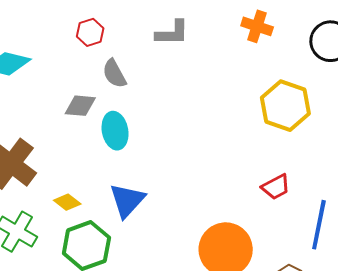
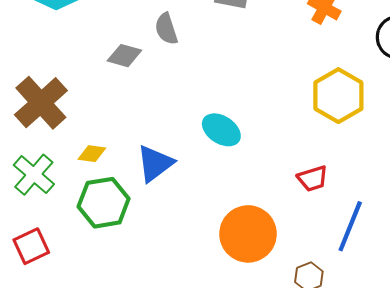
cyan ellipse: (115, 131) -> (221, 130), moved, turned -57
yellow diamond: (67, 202) -> (92, 154), turned -40

